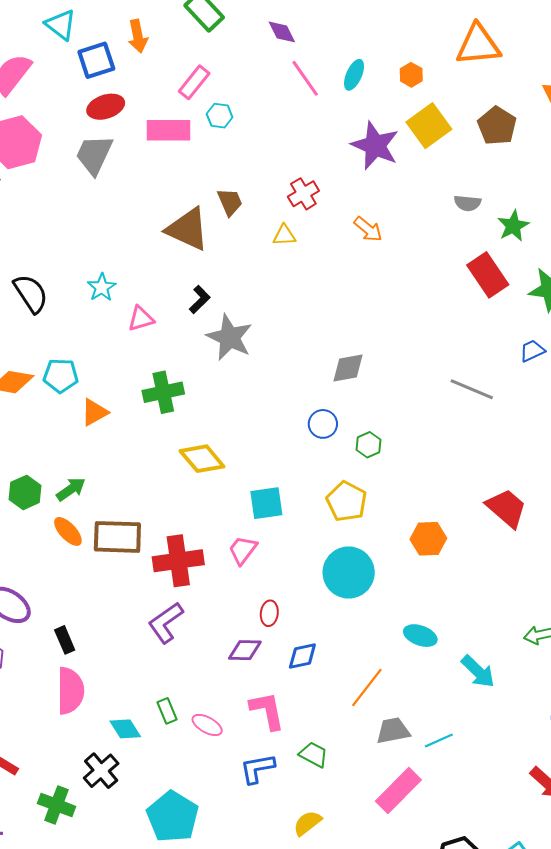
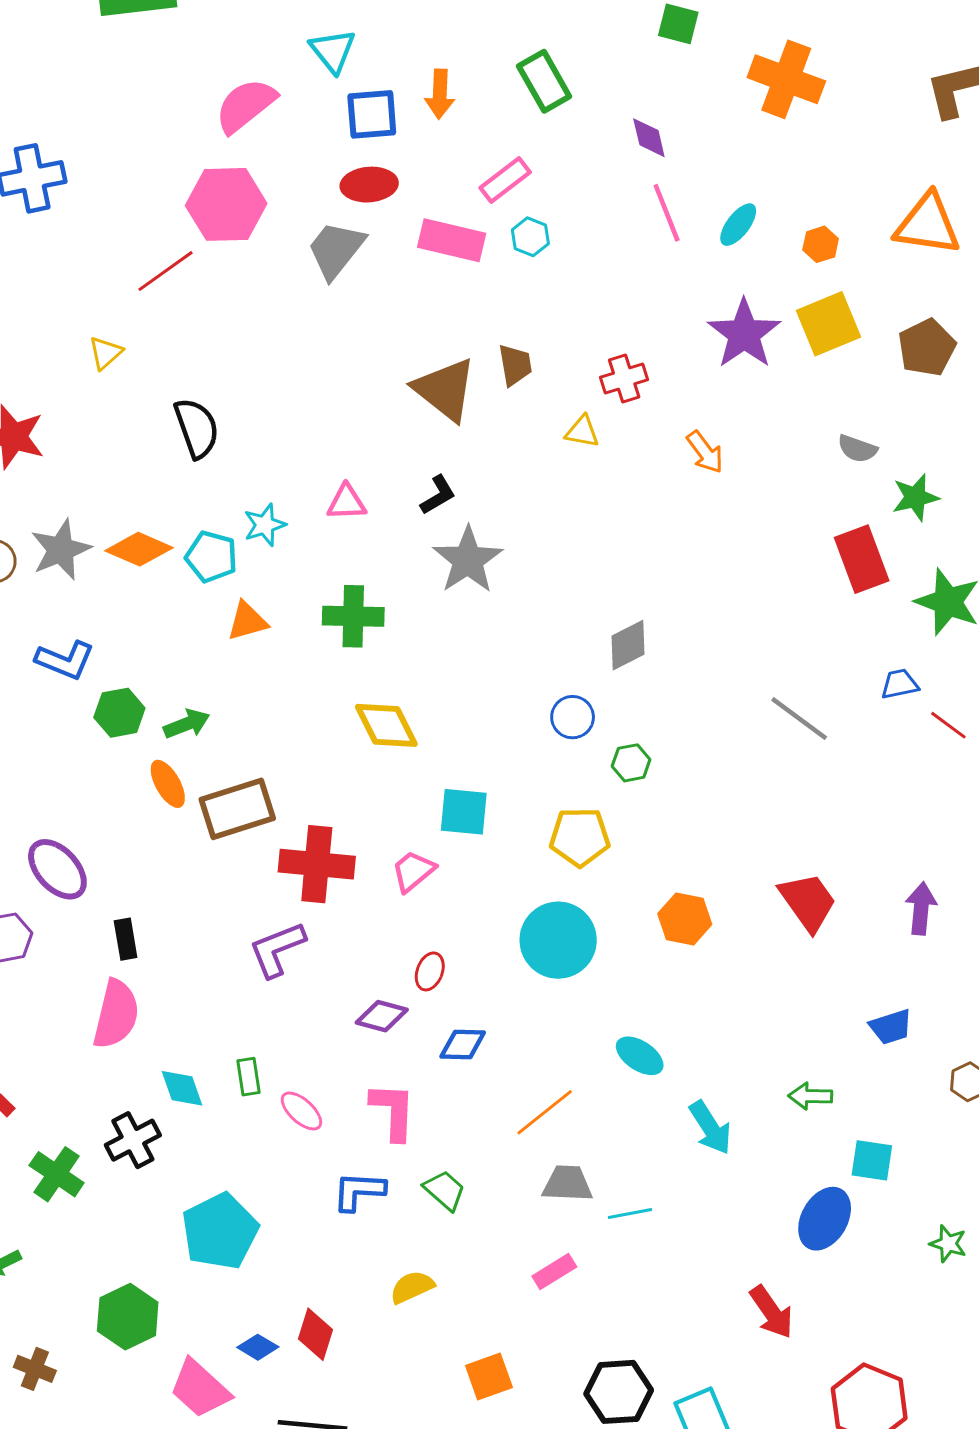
cyan star: (102, 287) -> (265, 525), moved
gray diamond: (348, 368) -> (628, 645), turned -30
yellow pentagon: (347, 501) -> (580, 837), turned 30
brown rectangle: (117, 537) -> (237, 809), turned -33
pink rectangle: (398, 791) -> (554, 1272), size x0.6

